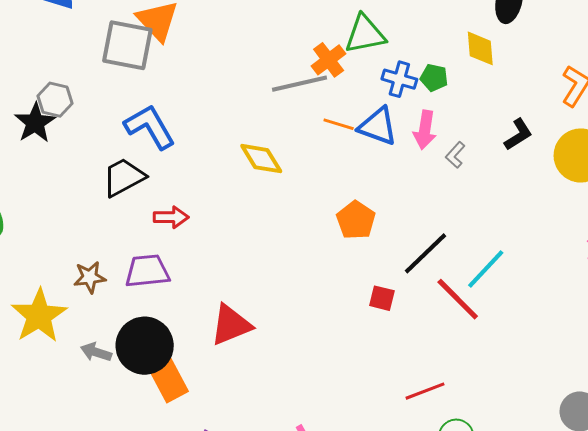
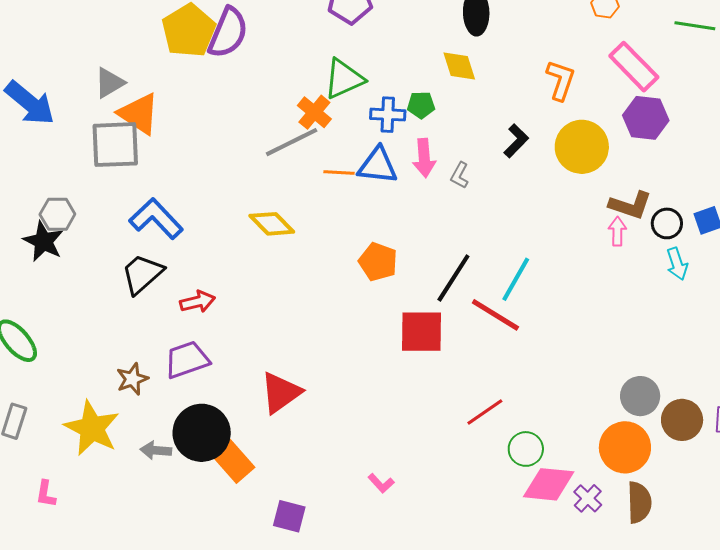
red square: (382, 298) -> (421, 332), size x1.8

